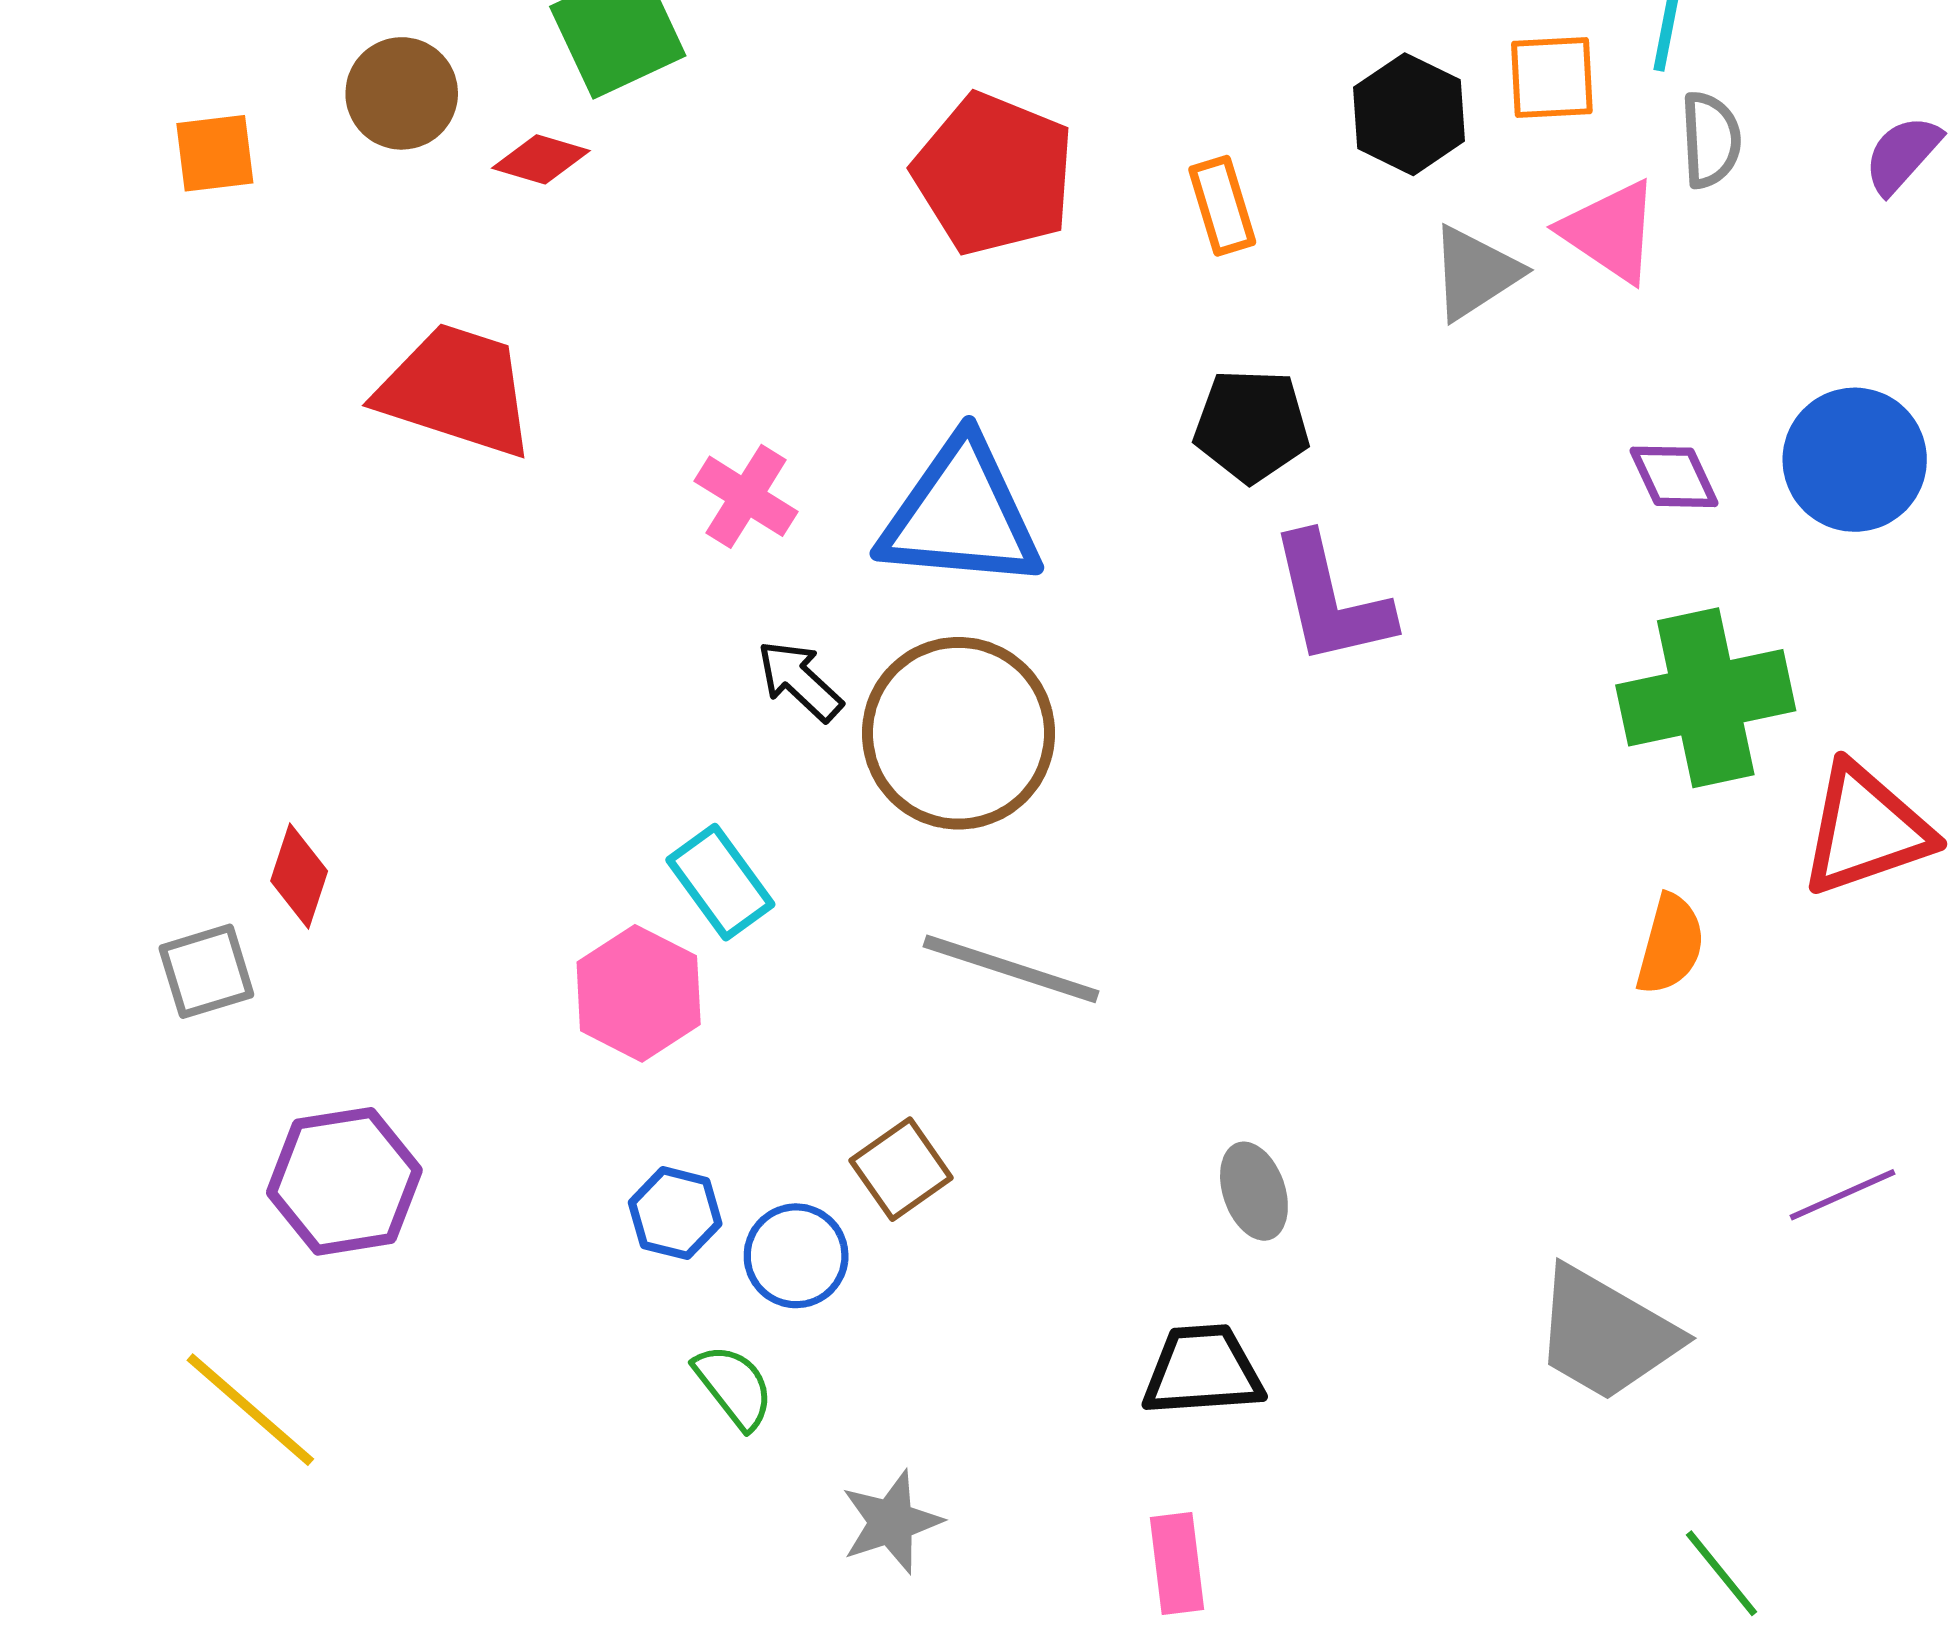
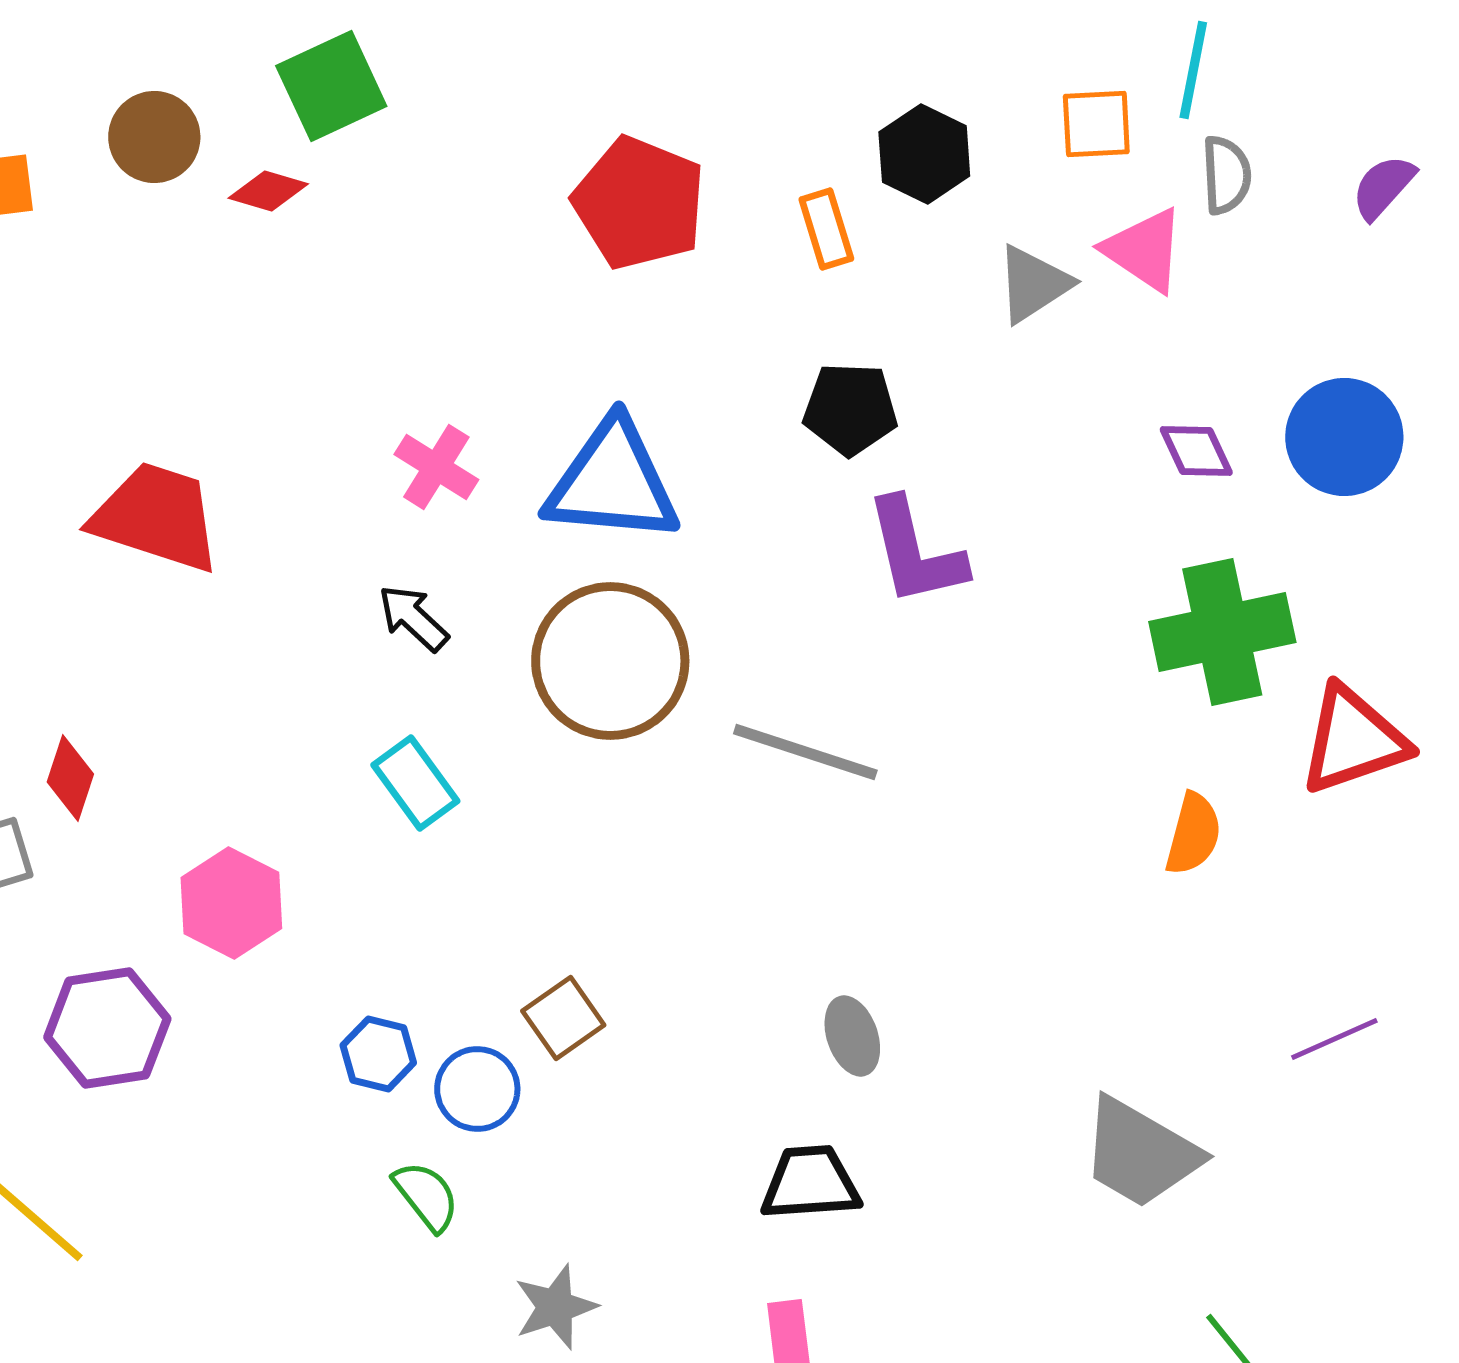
black hexagon: (1409, 114) -> (924, 154), moved
red trapezoid: (457, 390) -> (156, 517), moved
black arrow: (800, 681) -> (413, 618), moved
gray line: (1011, 969) -> (805, 752), moved
pink hexagon: (639, 993) -> (231, 903), moved

